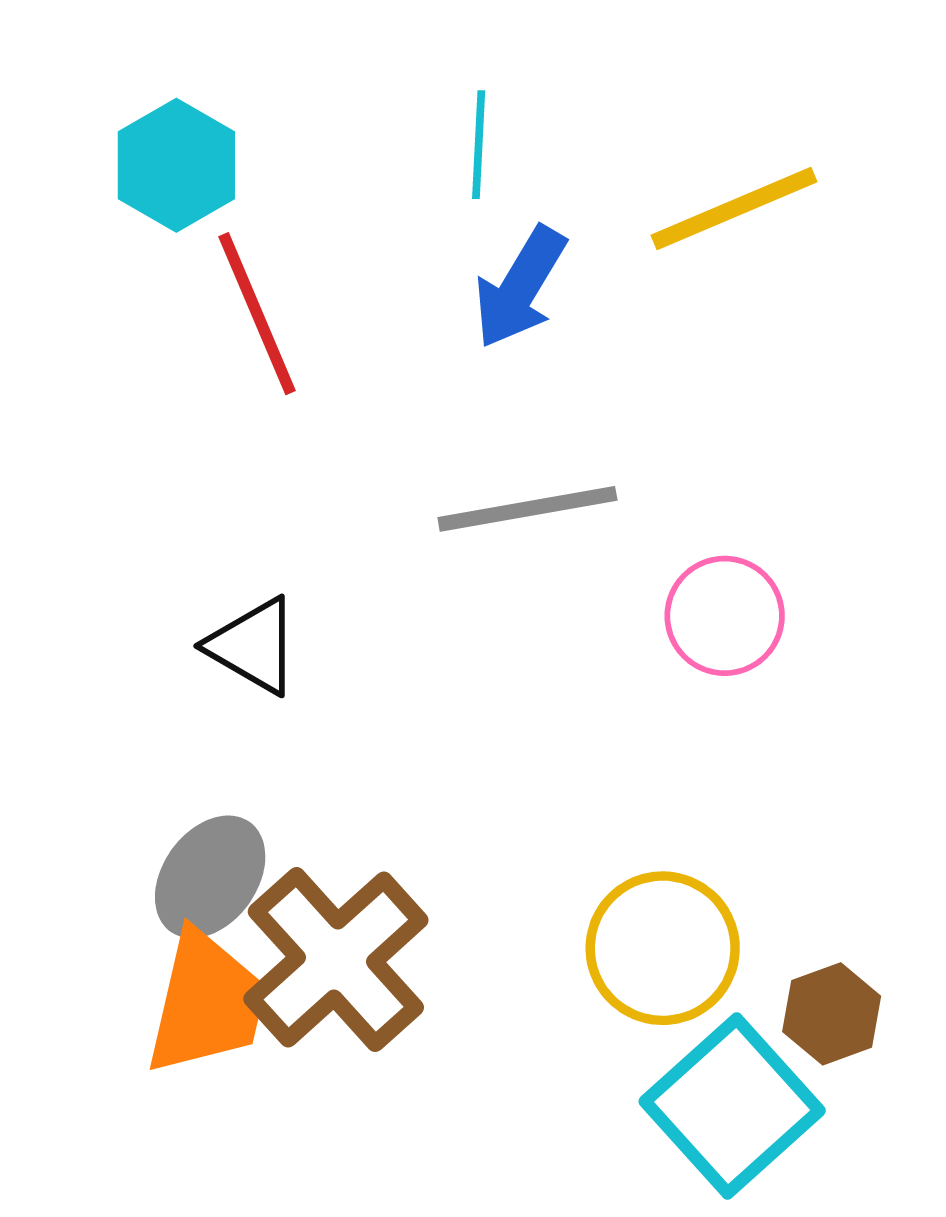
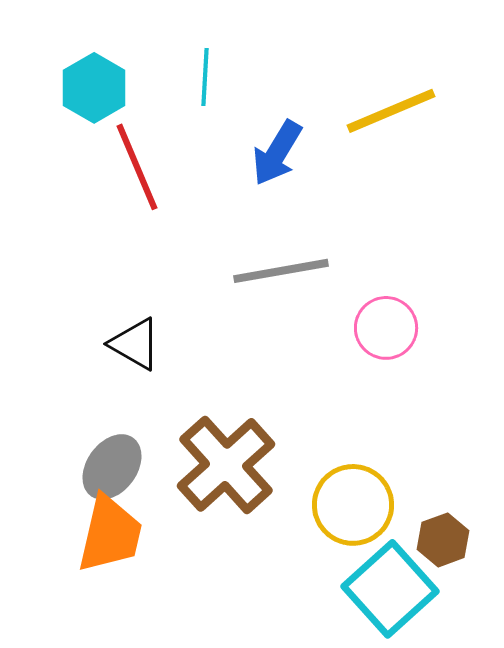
cyan line: (479, 145) -> (205, 77), moved
brown cross: (336, 959) -> (226, 465), moved

